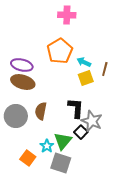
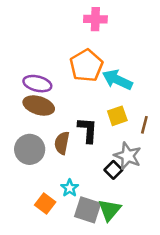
cyan arrow: (84, 62) -> (117, 80), size x1.6
brown line: (105, 69) -> (144, 125), moved
yellow square: (86, 78) -> (117, 116), moved
black L-shape: (76, 108) -> (88, 130), moved
green triangle: (63, 141) -> (110, 210), moved

